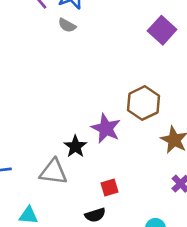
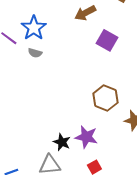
purple star: (106, 128) -> (86, 137), moved

